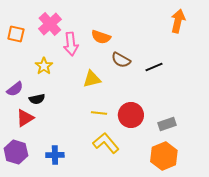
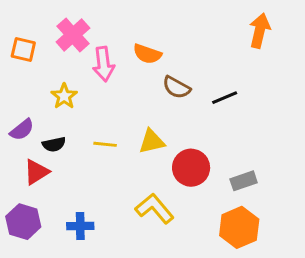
yellow triangle: (92, 79) -> (152, 141), moved
yellow line: (99, 113) -> (105, 144), moved

